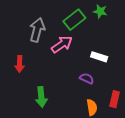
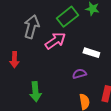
purple semicircle: (87, 78) -> (79, 74), turned -40

